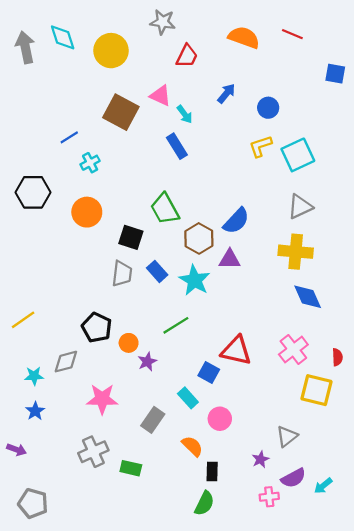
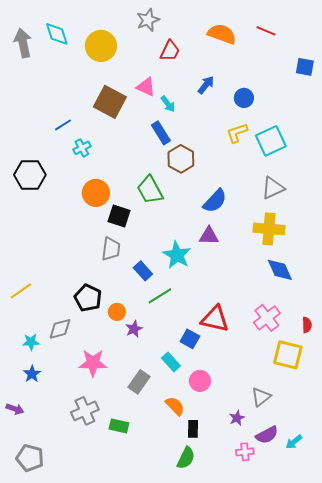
gray star: (163, 22) -> (148, 20), turned -30
orange circle: (87, 212) -> (96, 193), moved
brown hexagon: (199, 238) -> (181, 159), moved
blue rectangle: (157, 271) -> (143, 271), moved

